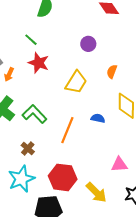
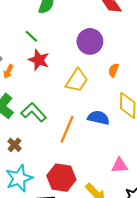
purple circle: (88, 44) -> (90, 41), size x1.6
blue semicircle: (98, 118) -> (98, 118), size x1.5
brown cross: (28, 149) -> (14, 145), moved

